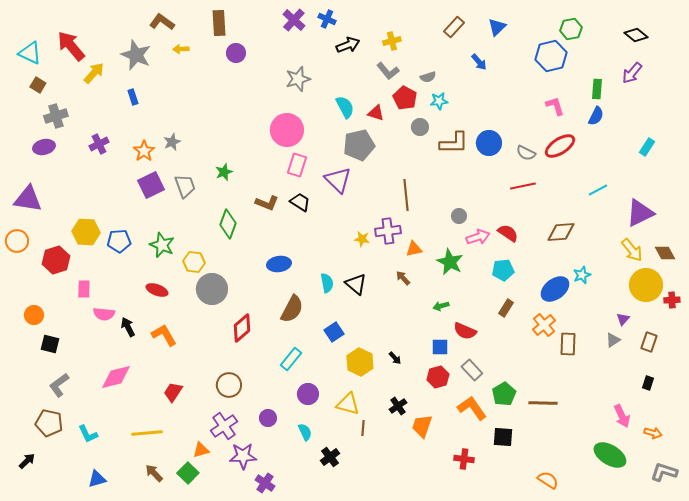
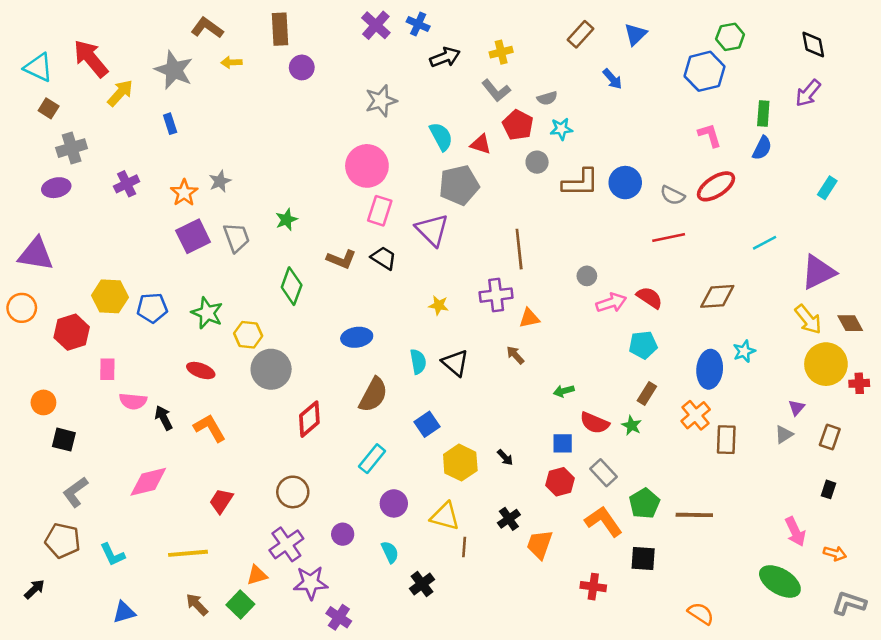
black diamond: (636, 35) -> (813, 44), turned 40
yellow star: (362, 239) -> (439, 305), moved
green star: (450, 262) -> (632, 425), moved, size x0.6
blue ellipse: (555, 289) -> (710, 369), turned -48

